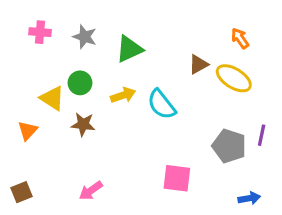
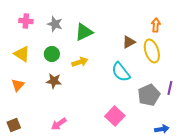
orange arrow: (240, 38) -> (156, 25), turned 40
yellow ellipse: (234, 78) -> (152, 51), turned 40
yellow triangle: (52, 98) -> (22, 54), moved
cyan semicircle: (162, 104) -> (121, 72), moved
gray pentagon: (229, 146) -> (149, 95), turned 30
pink square: (177, 178) -> (115, 116), turned 36

